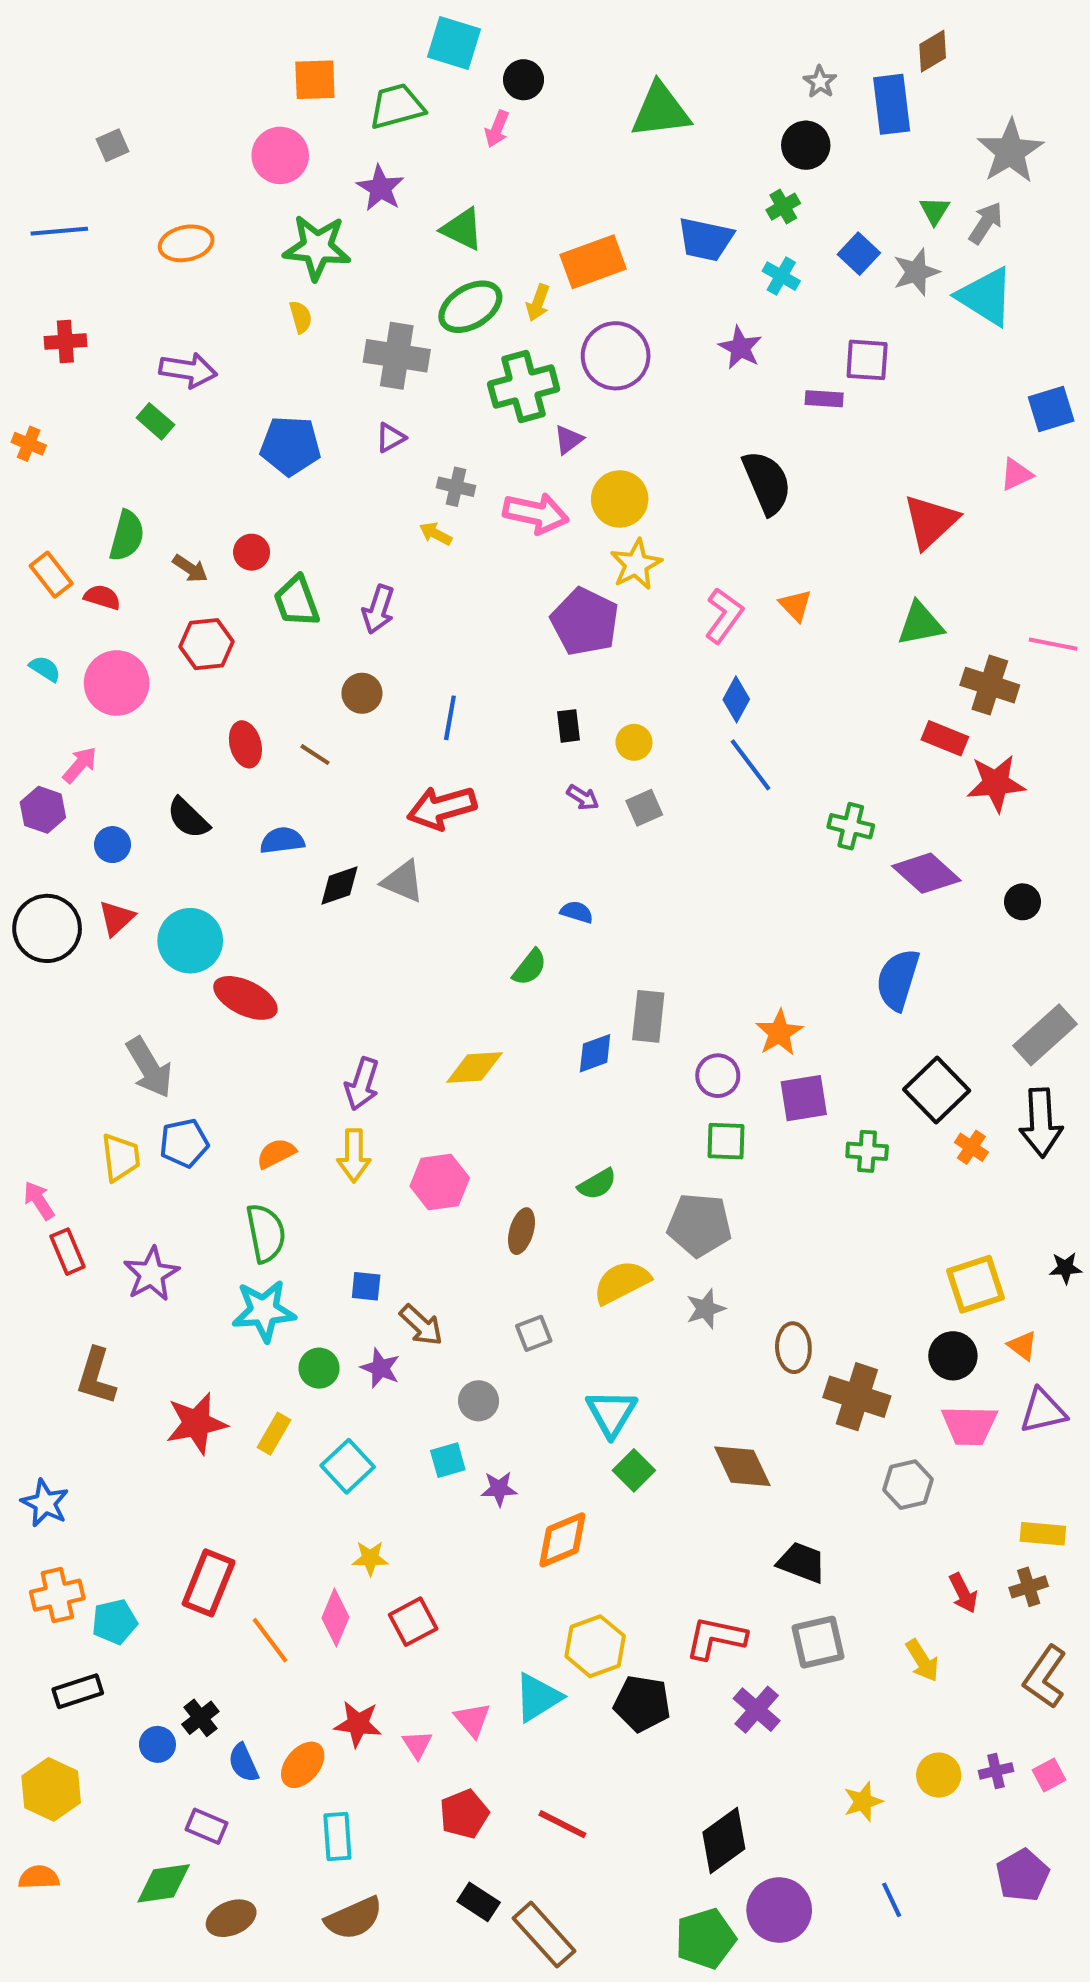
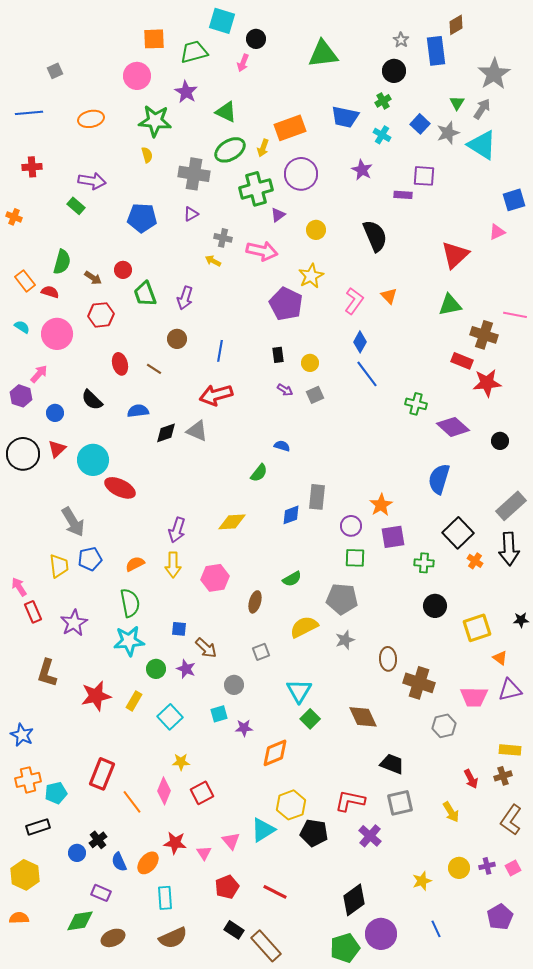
yellow circle: (620, 499) -> (316, 230), moved, size x0.7
black circle: (953, 1356) -> (435, 606), moved

